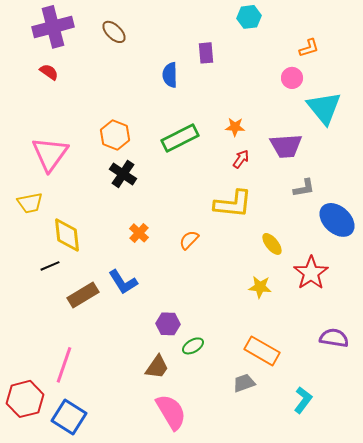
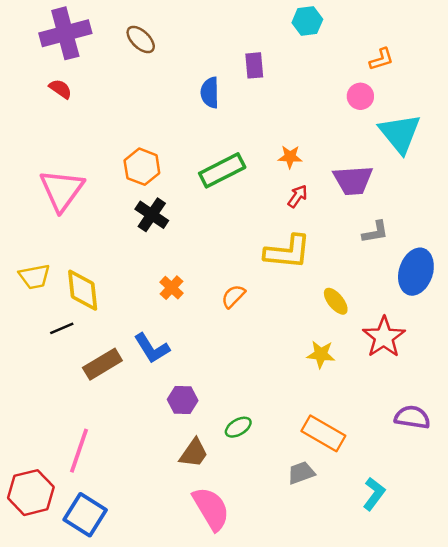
yellow trapezoid: (30, 203) -> (35, 277), moved
blue ellipse: (337, 220) -> (416, 272), turned 66
purple hexagon: (168, 324) -> (183, 400), moved

